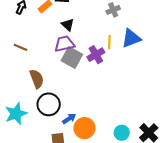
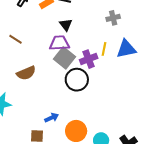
brown semicircle: (37, 79) -> (26, 73), turned 78
black circle: (49, 104) -> (77, 80), moved
orange circle: (85, 128) -> (76, 131), moved

